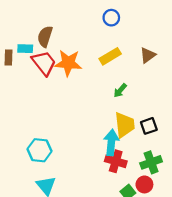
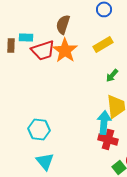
brown semicircle: (45, 36) -> (63, 24), moved
red trapezoid: (44, 63) -> (43, 50), turned 110
orange star: (68, 63) -> (65, 50), turned 30

